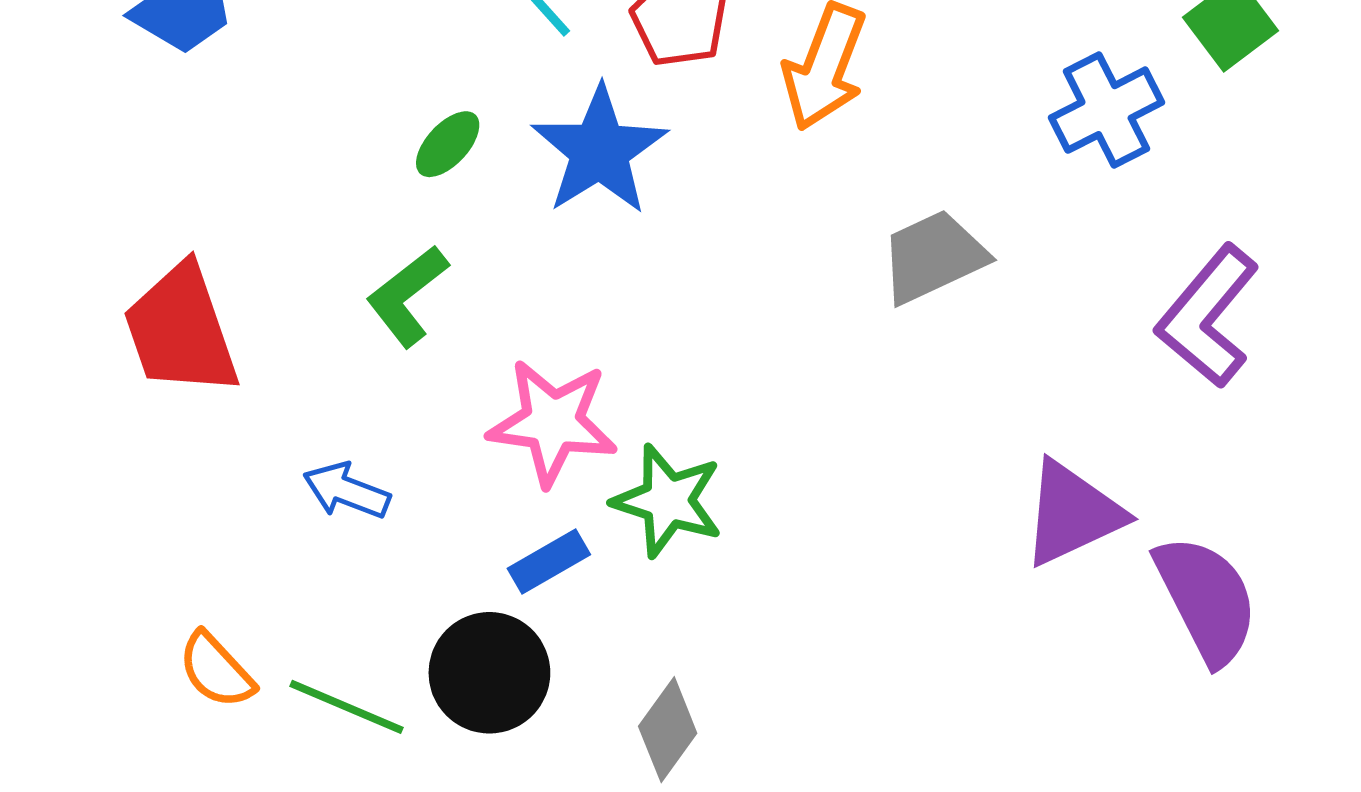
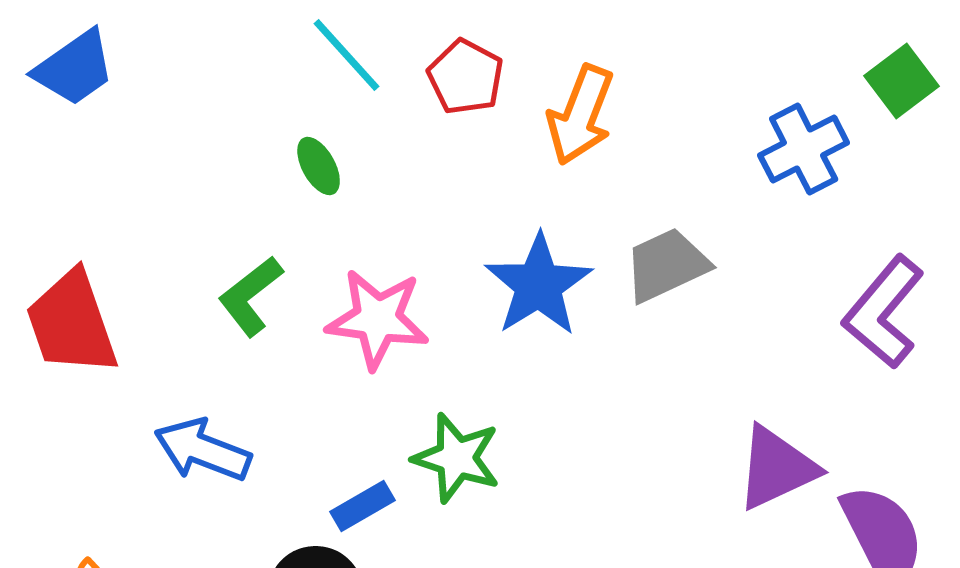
green ellipse: (448, 144) -> (319, 166), moved, turned -72
blue star: (599, 151) -> (539, 285), moved
pink star: (553, 422) -> (378, 319), moved
blue arrow: (347, 491) -> (203, 450), size x1.4

